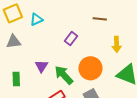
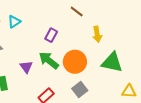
brown line: (100, 19) -> (77, 12), turned 40
green arrow: (64, 75) -> (49, 60), moved

